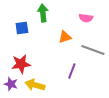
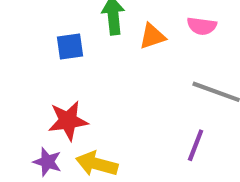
orange triangle: (65, 37) -> (152, 36), moved
purple line: (72, 71) -> (196, 145), moved

